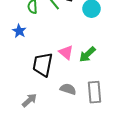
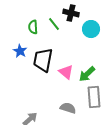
black trapezoid: (43, 65) -> (43, 60), moved
gray rectangle: (95, 92) -> (94, 97), moved

